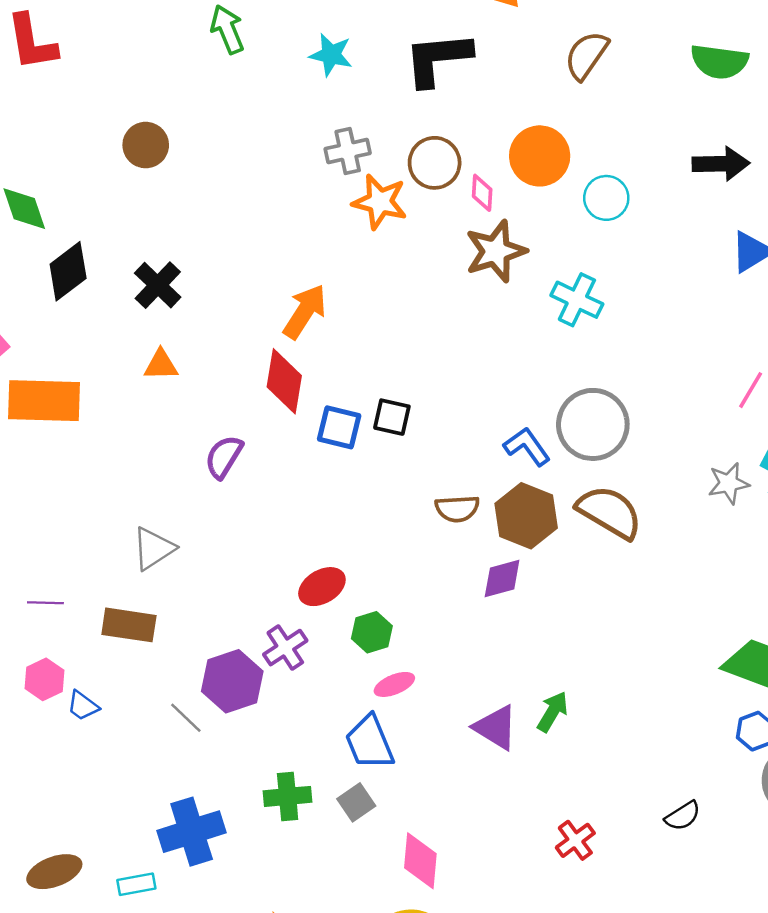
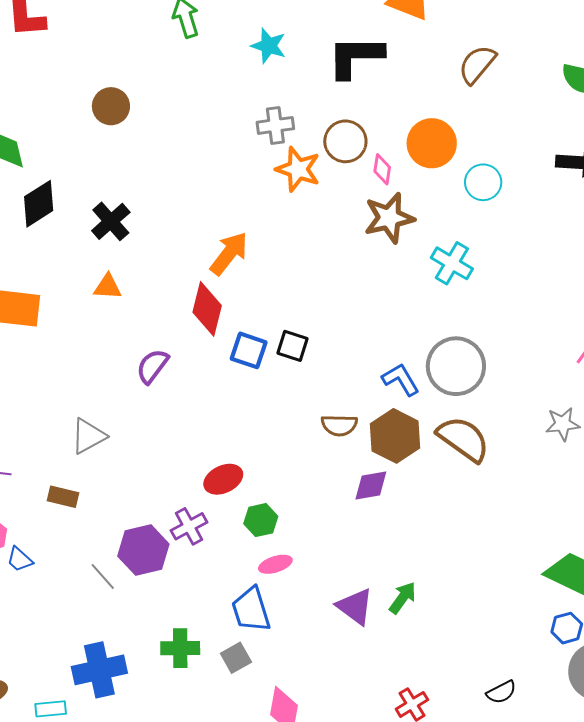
brown rectangle: (129, 625) -> (63, 497), size x0.7

